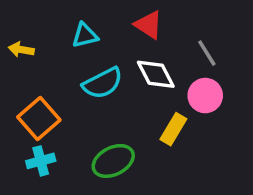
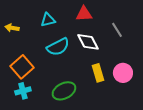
red triangle: (149, 25) -> (84, 14), turned -36
pink circle: (205, 96) -> (123, 73), moved
yellow rectangle: (173, 129) -> (98, 73), turned -48

